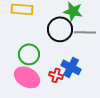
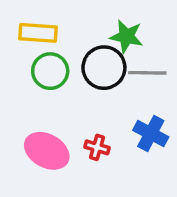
green circle: (29, 54) -> (50, 71), moved
blue cross: (71, 67) -> (151, 134), moved

